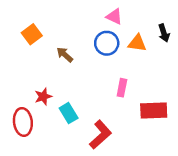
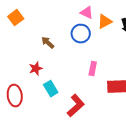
orange square: (32, 34) -> (16, 18), moved
orange triangle: (137, 43) -> (105, 22), moved, turned -35
red star: (43, 97) -> (36, 69), moved

